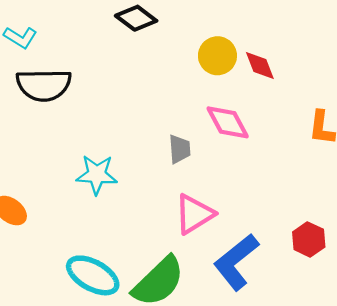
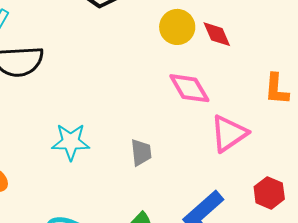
gray trapezoid: (180, 149) -> (141, 152), moved
pink triangle: (194, 214) -> (229, 133), moved

